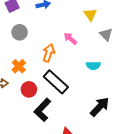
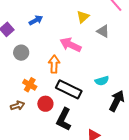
yellow triangle: (90, 15) -> (83, 17), turned 40
pink arrow: (70, 39) -> (71, 45), size x1.5
cyan semicircle: (93, 66) -> (102, 81), moved

